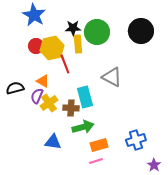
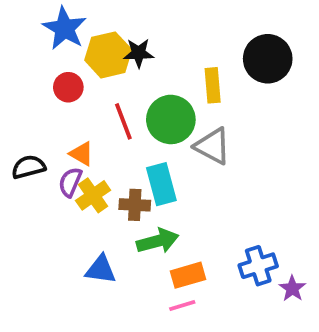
green circle: (97, 32) -> (171, 119), moved
yellow rectangle: (78, 44) -> (213, 85), moved
yellow hexagon: (52, 48) -> (108, 55), moved
purple star: (154, 165) -> (292, 288), moved

